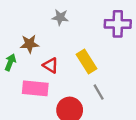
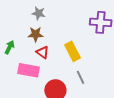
gray star: (60, 17) -> (39, 13), moved
brown star: (29, 44) -> (36, 34), moved

